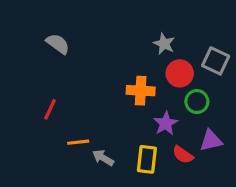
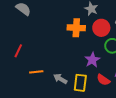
orange cross: (141, 91) -> (76, 28), moved
gray arrow: (103, 158) -> (60, 79), moved

